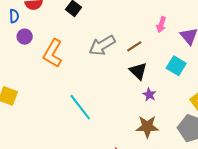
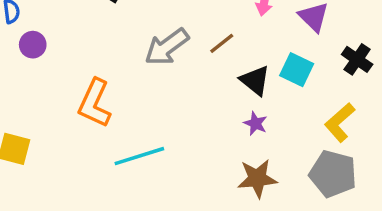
orange L-shape: (53, 53) -> (95, 103), moved
black triangle: (138, 71) -> (255, 80), moved
cyan line: (80, 107) -> (139, 156), turned -64

